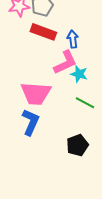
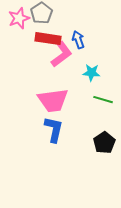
pink L-shape: (65, 62) -> (62, 54), moved

